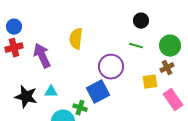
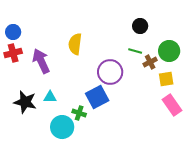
brown cross: (167, 68) -> (150, 62), moved
yellow square: (150, 82) -> (166, 79), moved

